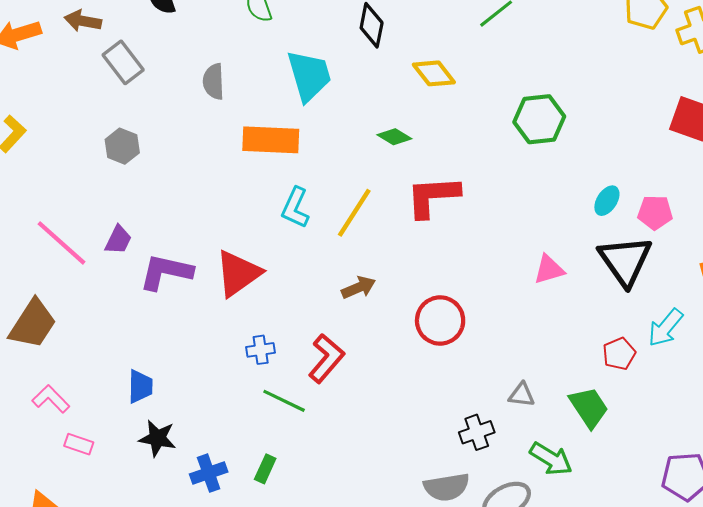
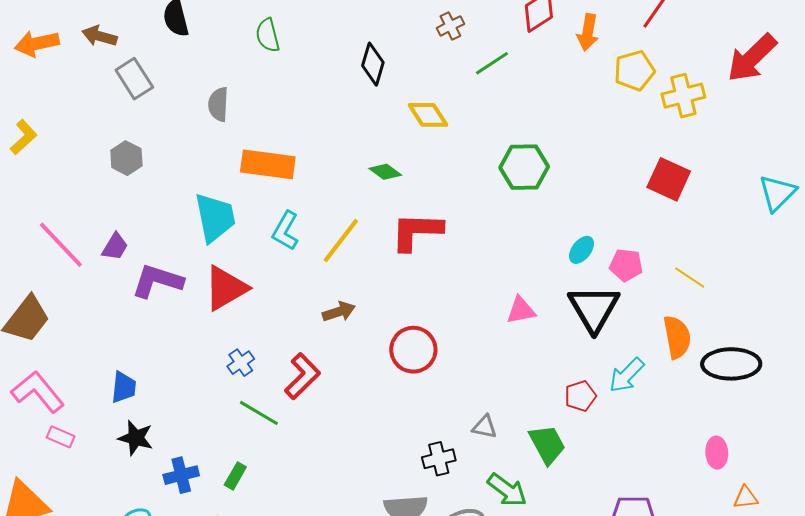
cyan trapezoid: (309, 76) -> (215, 218), moved
blue cross: (261, 350) -> (241, 363), turned -32
pink L-shape: (51, 399) -> (38, 392), size x1.5

